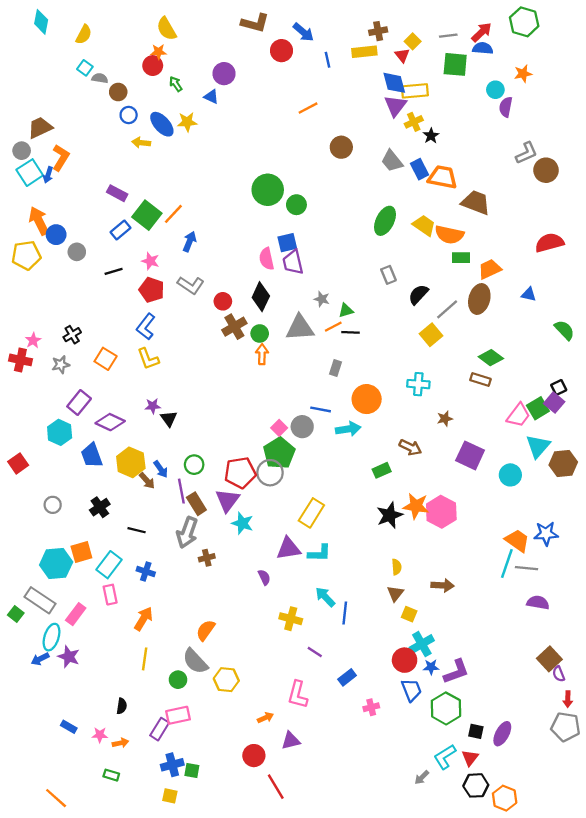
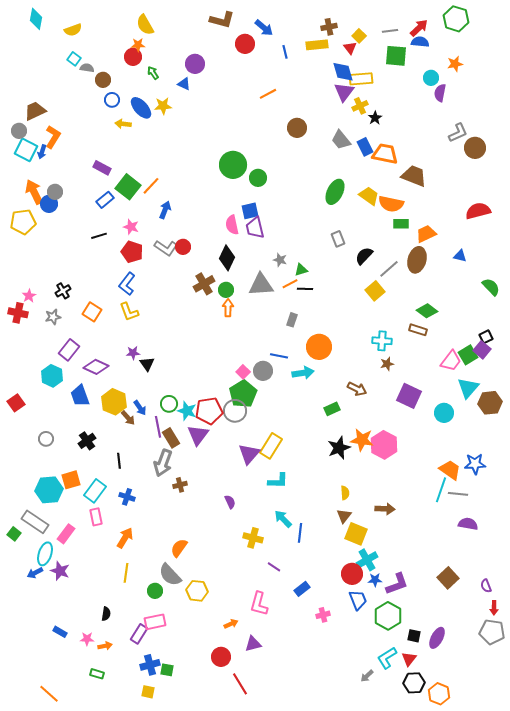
yellow semicircle: (84, 35) -> (73, 30), turned 42
cyan square: (30, 173) -> (26, 150), turned -30
gray circle: (77, 252) -> (55, 192), moved
red circle: (223, 301) -> (183, 247), moved
cyan cross: (418, 384) -> (382, 341), moved
cyan star: (242, 523) -> (187, 411), moved
black line: (137, 530) -> (119, 461), turned 70
purple triangle: (288, 549) -> (249, 454), moved, turned -40
yellow square: (409, 614) -> (356, 534), size x1.6
brown square: (549, 659) -> (448, 578), moved

